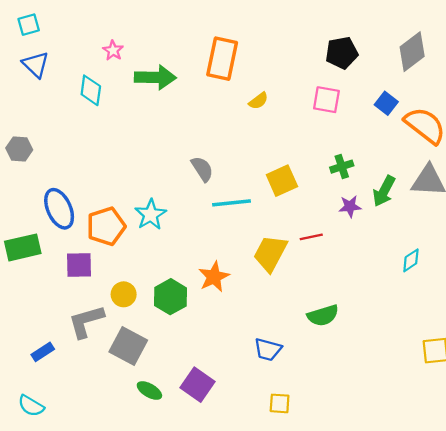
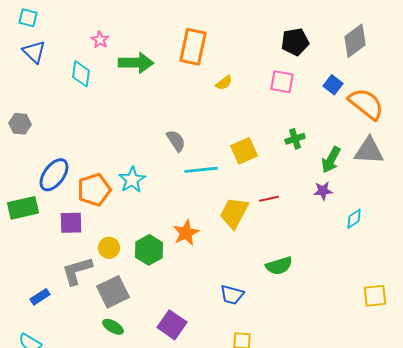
cyan square: (29, 25) -> (28, 18), turned 30
purple star: (350, 206) -> (323, 191), moved
blue ellipse: (59, 209) -> (54, 175), turned 60
gray square: (128, 346) -> (113, 292), turned 36
green ellipse: (149, 391) -> (113, 327), moved

